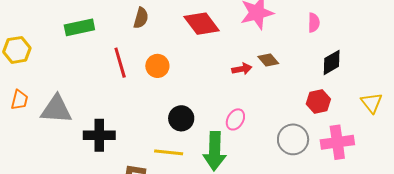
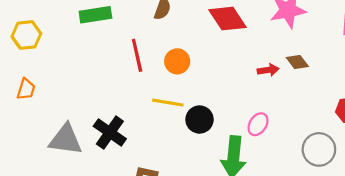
gray triangle: (56, 109) -> (66, 140), moved
black cross: (99, 135) -> (110, 133), turned 32
yellow line: (169, 152) -> (168, 103), moved

